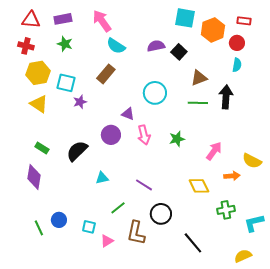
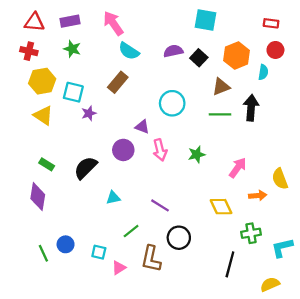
orange hexagon: (213, 30) -> (237, 56), moved
red circle: (237, 43) -> (275, 50), moved
yellow semicircle: (252, 161) -> (280, 179), turned 42
black line: (193, 243) -> (230, 264), moved, turned 55

